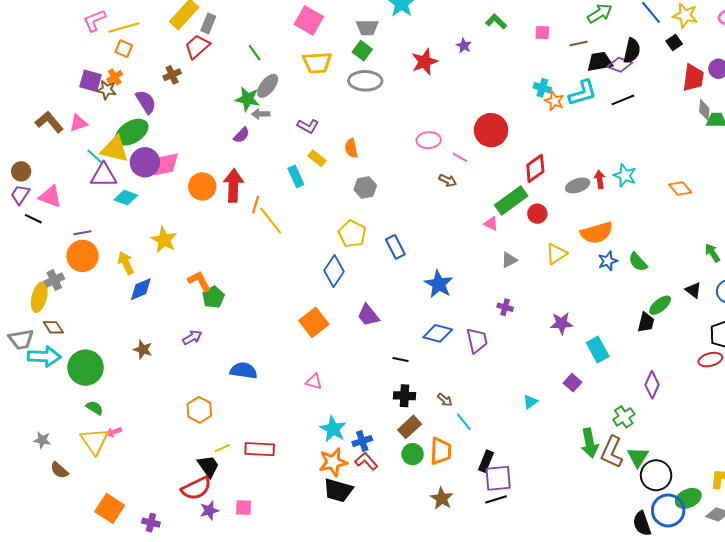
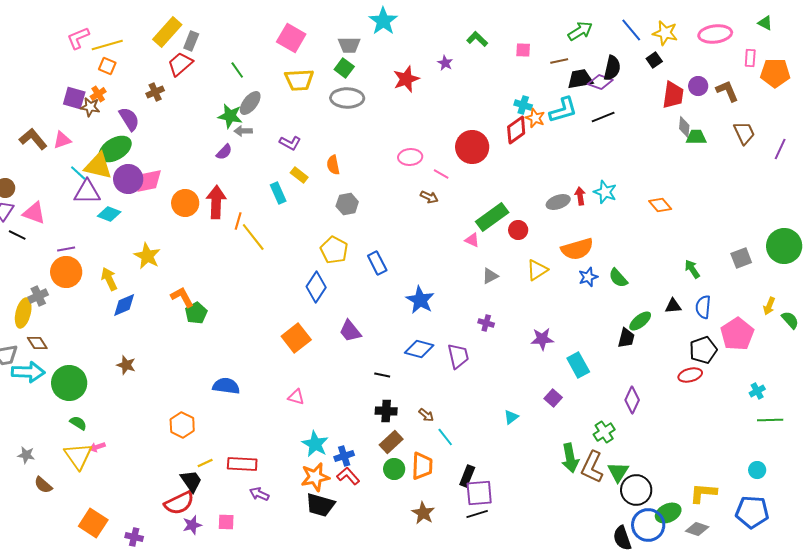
red diamond: (535, 168) -> (516, 130), moved
black triangle: (693, 290) -> (673, 306), turned -42
purple arrow: (192, 337) -> (259, 494), moved, turned -126

